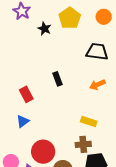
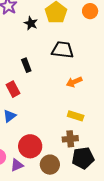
black trapezoid: (97, 52) -> (63, 50), moved
black rectangle: (57, 79) -> (26, 65), moved
orange arrow: (97, 85) -> (74, 82), moved

